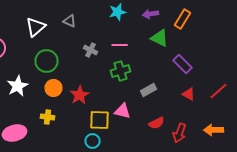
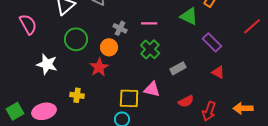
green cross: (120, 71) -> (150, 49), turned -30
white star: (18, 86) -> (47, 64), turned -30
orange circle: (54, 88) -> (109, 47), moved
red line: (218, 91) -> (252, 26), moved
red star: (80, 95) -> (99, 67), moved

